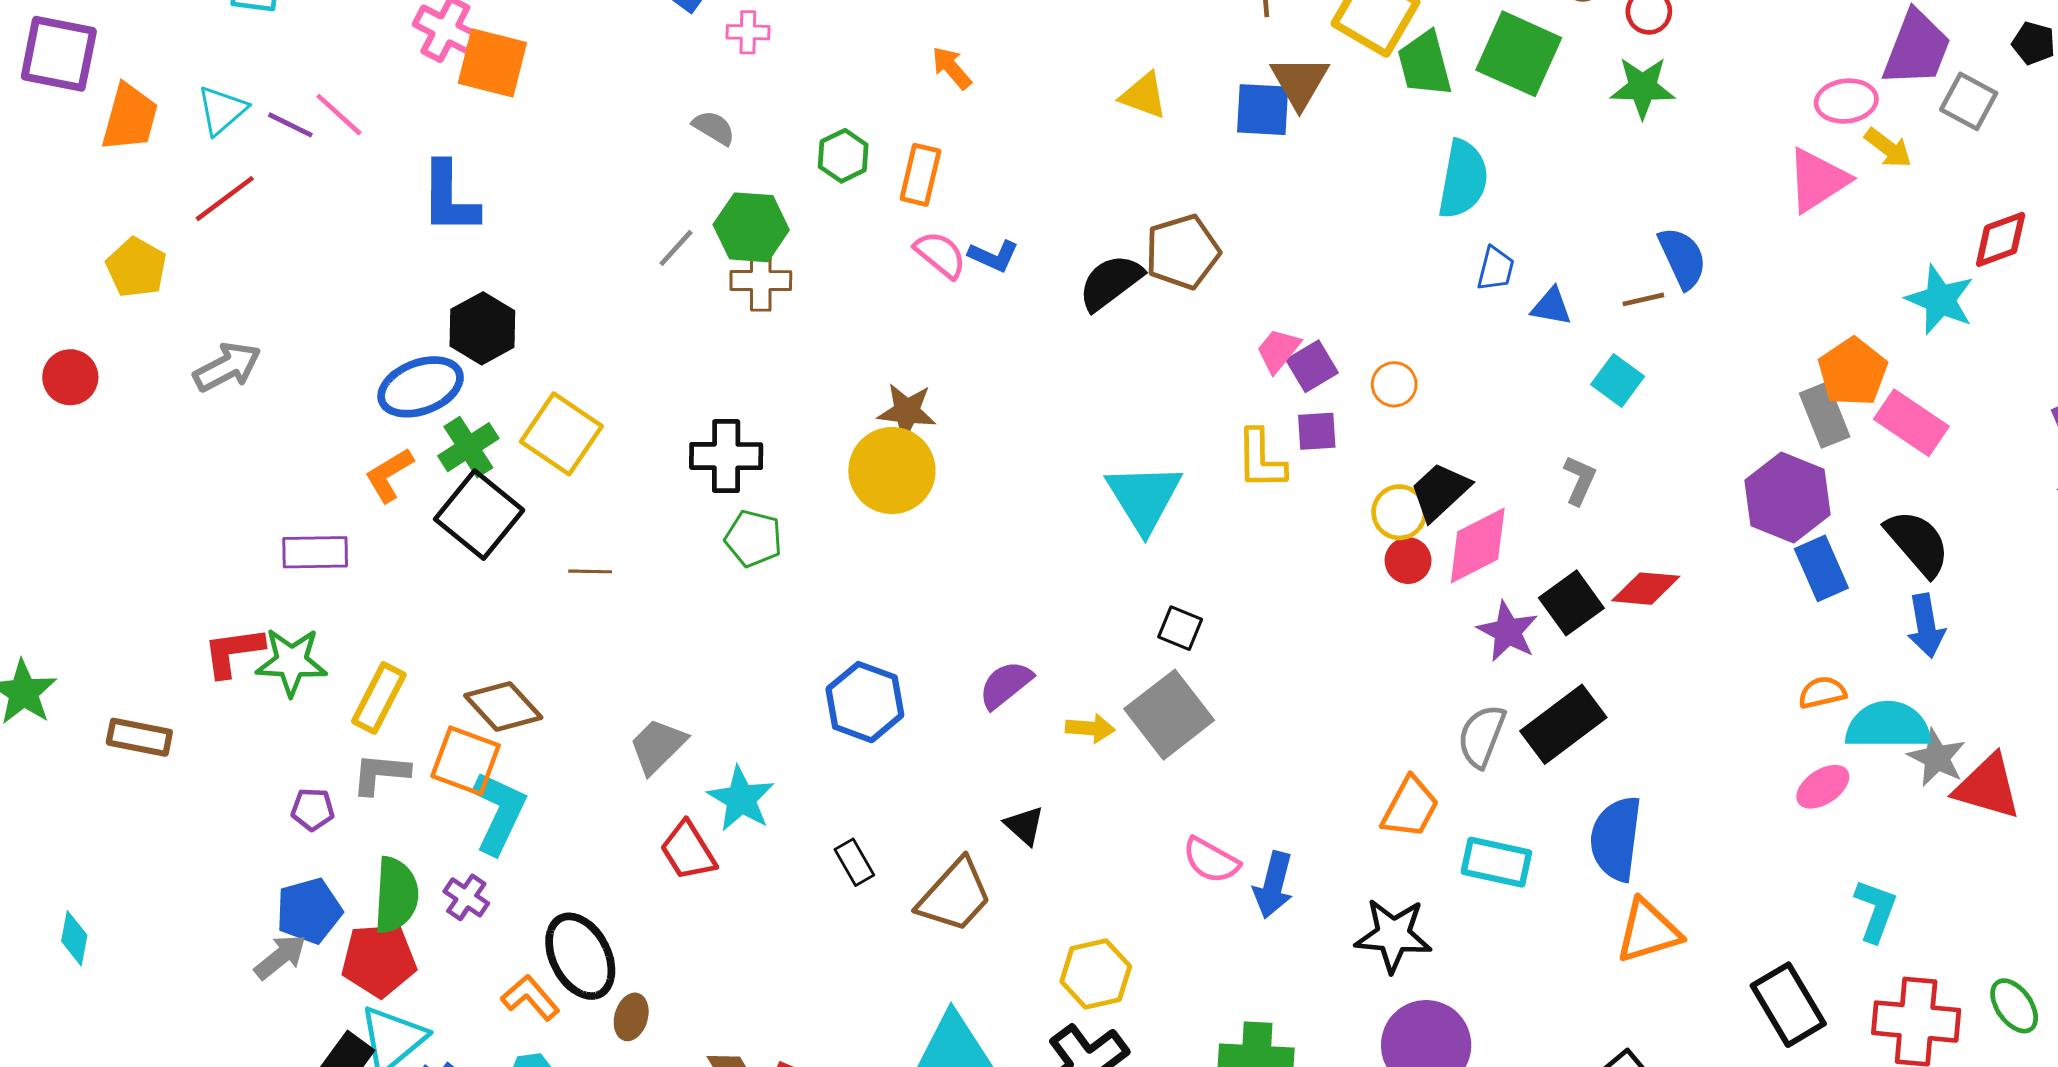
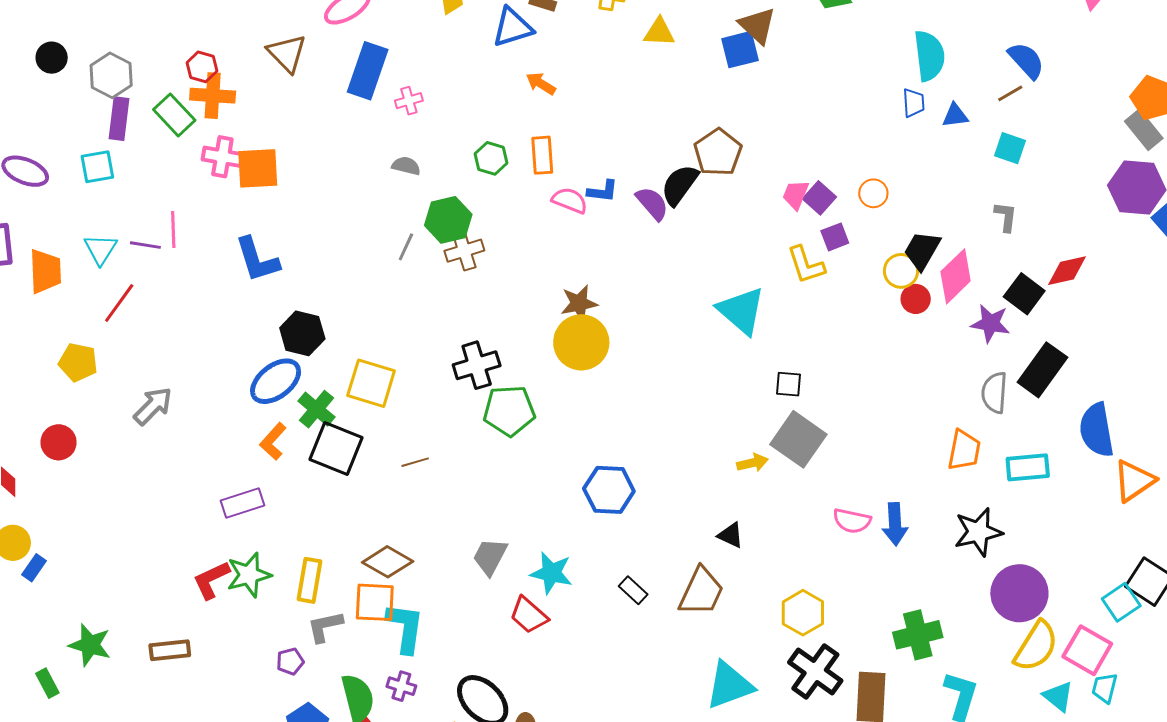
yellow triangle: (1144, 96) -> (659, 32), moved
pink line: (339, 115) -> (173, 229), turned 63
cyan semicircle: (1463, 179) -> (929, 56), moved
green pentagon: (753, 538) -> (509, 411), size x1.4
purple semicircle: (1006, 685) -> (652, 203), moved, turned 105

